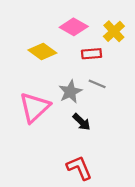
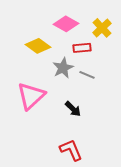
gray star: (70, 92) -> (63, 68), moved

